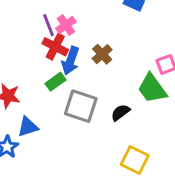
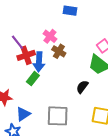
pink cross: (66, 25) -> (50, 36), moved
red cross: (55, 47) -> (26, 55), turned -30
gray square: (81, 106) -> (58, 116), moved

